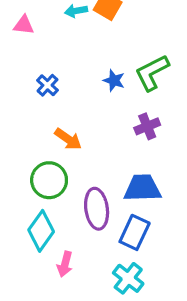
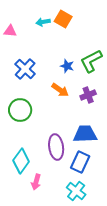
blue cross: (47, 85) -> (25, 69), size x1.5
orange arrow: (68, 139) -> (60, 90), moved
green circle: (49, 180) -> (20, 110), moved

